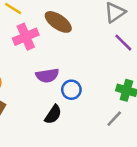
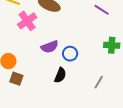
gray line: (114, 119) -> (99, 82), moved

